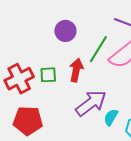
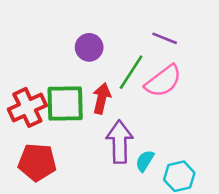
green square: (48, 75) -> (65, 104), size x1.8
purple arrow: (91, 103) -> (120, 142), turned -56

